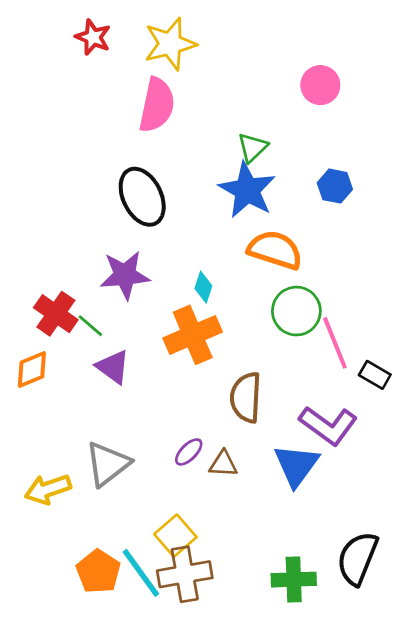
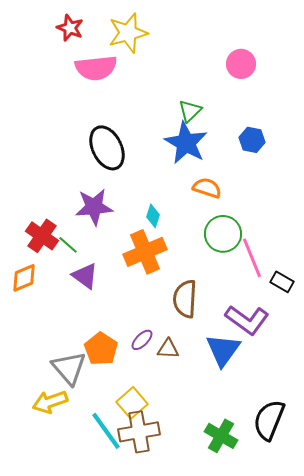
pink semicircle: (157, 105) -> (96, 68), moved, turned 72
orange semicircle: (275, 250) -> (207, 188), size x0.7
gray triangle: (108, 464) -> (69, 368), moved, turned -33
yellow arrow: (48, 489) -> (50, 402), moved
orange pentagon: (98, 572) -> (101, 349), moved
green cross: (294, 580) -> (221, 436), turned 32

